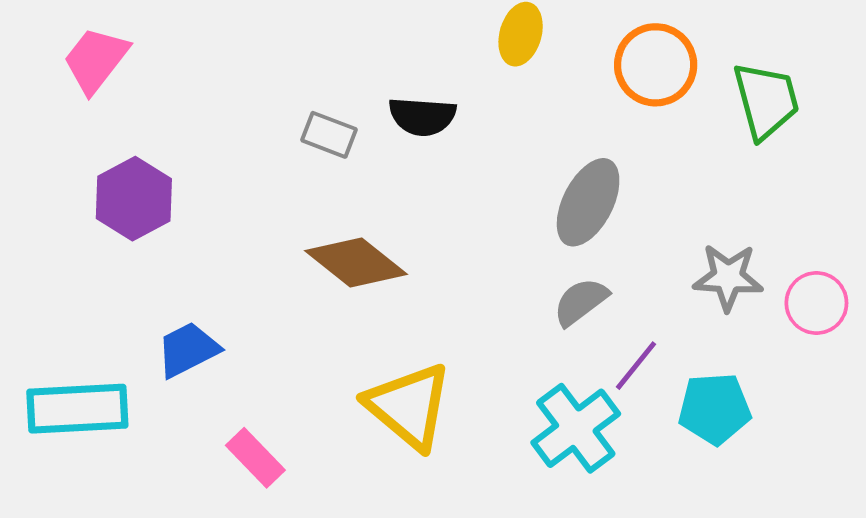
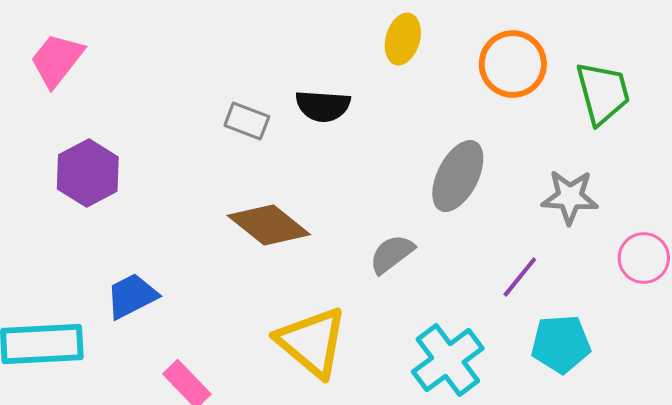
gray star: (728, 277) -> (570, 197), moved
gray semicircle: (581, 302) -> (392, 254), moved
purple line: (636, 366) -> (520, 277), moved

